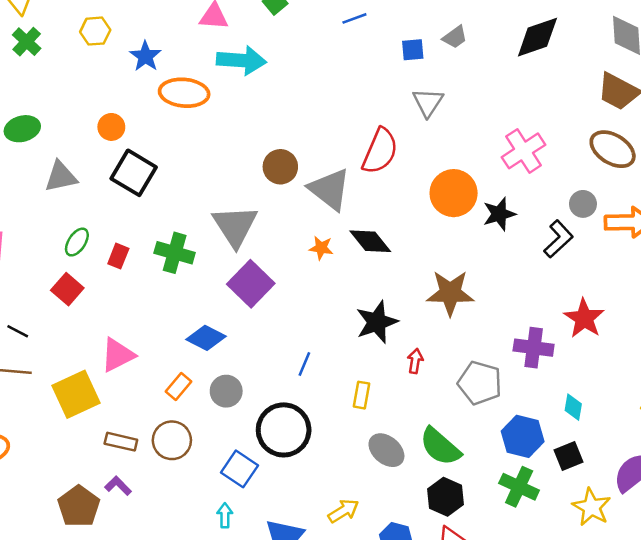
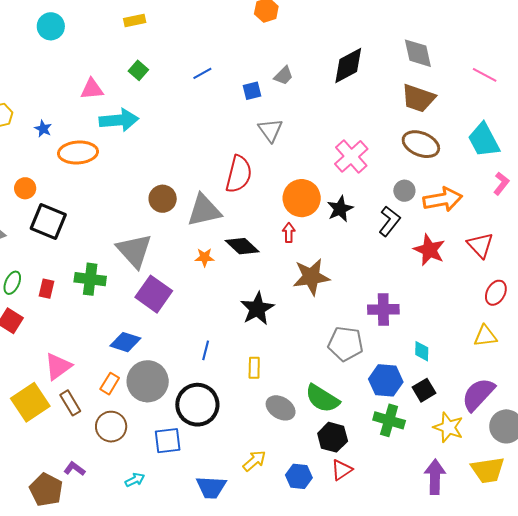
blue star: (145, 56) -> (43, 129), size x0.7
gray triangle: (330, 189) -> (204, 210), turned -42
red star: (584, 318) -> (429, 250), moved
red arrow: (415, 361) -> (289, 233), moved
gray circle: (226, 391) -> (148, 381), size x1.6
brown rectangle: (121, 442) -> (70, 403), moved, turned 55
blue square: (239, 469) -> (168, 441), turned -32
cyan arrow: (225, 515) -> (135, 480), moved, turned 72

